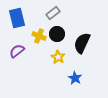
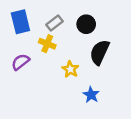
gray rectangle: (53, 13) -> (55, 23), moved
black circle: (57, 34) -> (86, 24), moved

